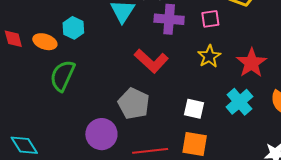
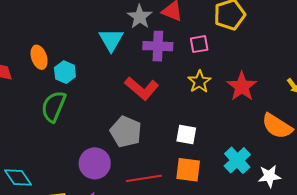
cyan hexagon: (73, 28) -> (65, 72), moved
orange ellipse: (45, 42) -> (39, 57), moved, turned 55
cyan cross: (239, 102) -> (237, 160), moved

